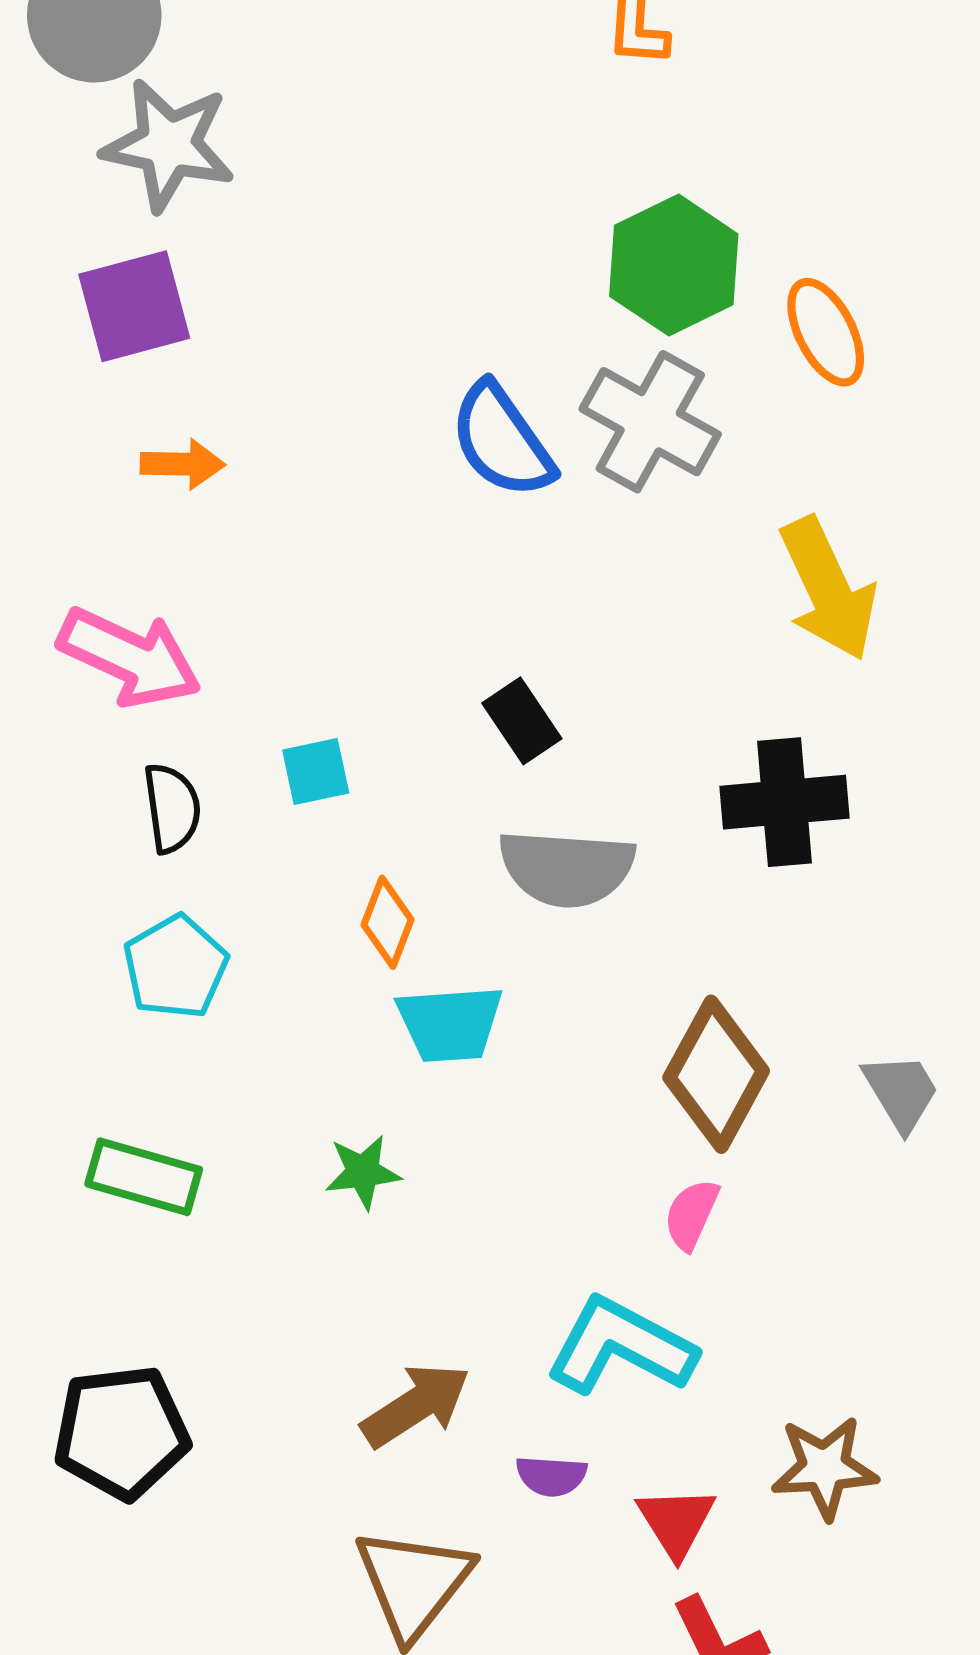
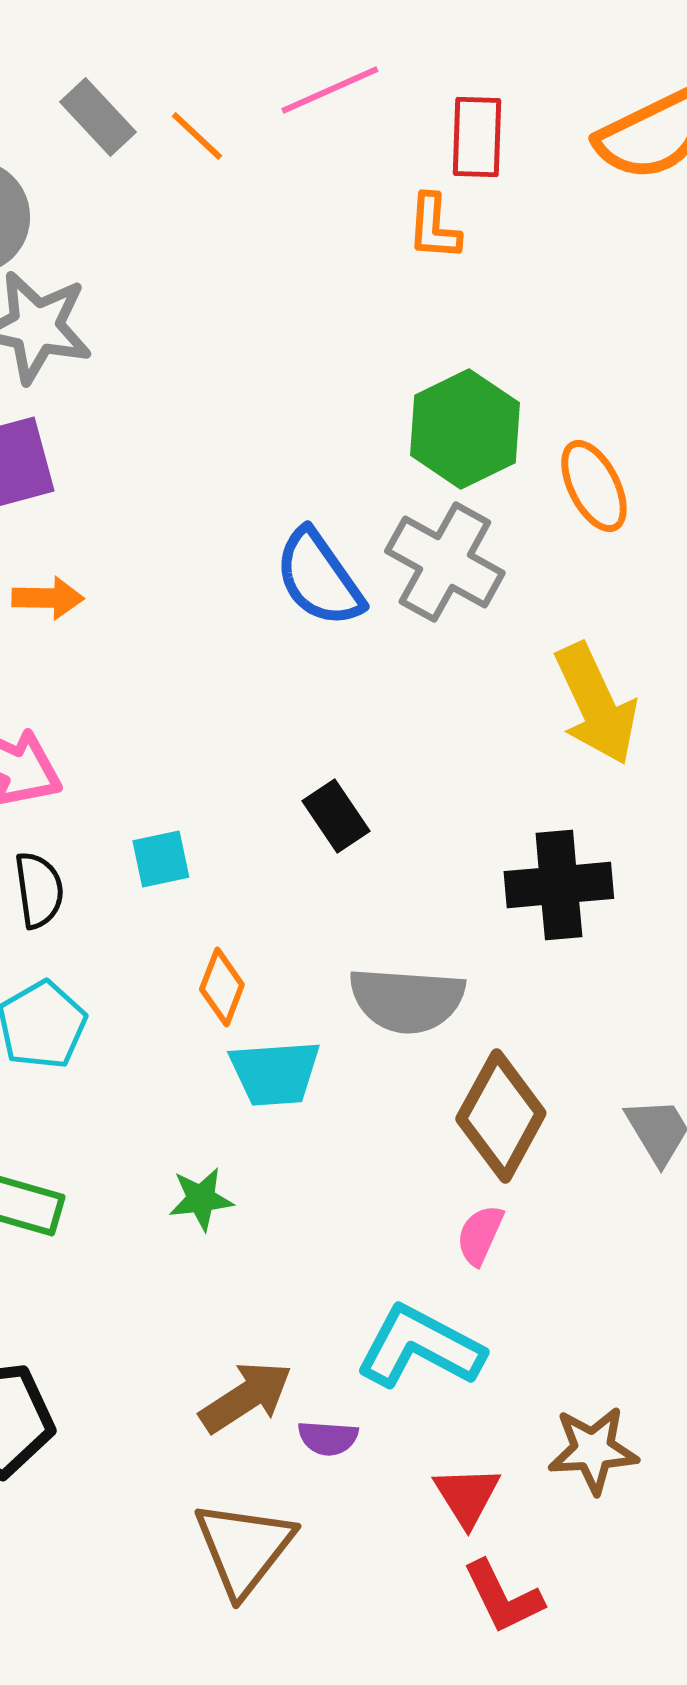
gray semicircle: (567, 868) -> (407, 1000), moved
purple semicircle: (551, 1476) -> (328, 1438), moved

